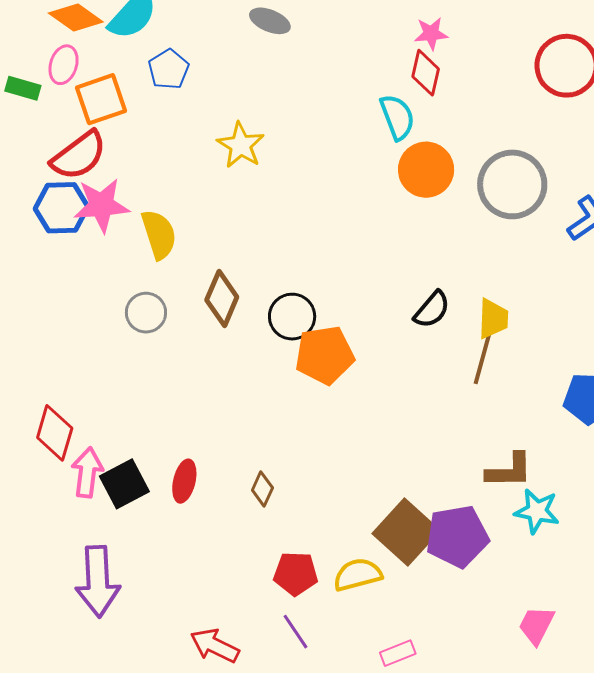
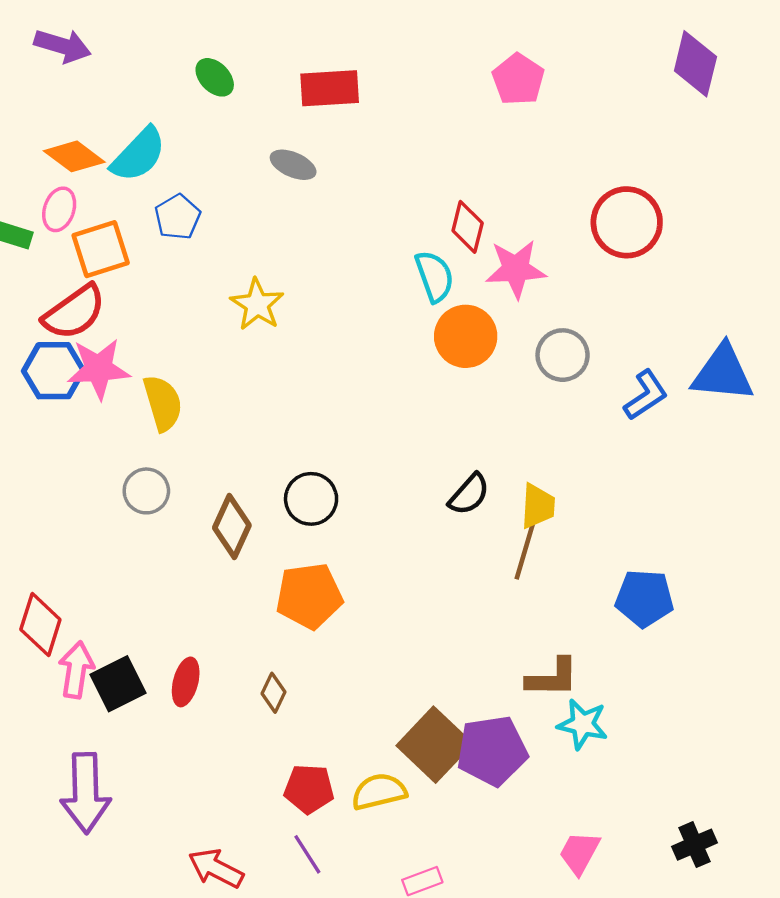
pink star: (431, 34) -> (516, 269), moved, size x1.6
gray circle: (512, 184) -> (563, 355), size x0.7
brown diamond: (222, 299) -> (232, 527), moved
orange pentagon: (325, 355) -> (309, 596), moved

